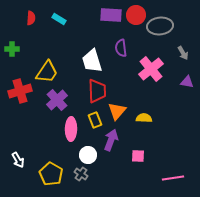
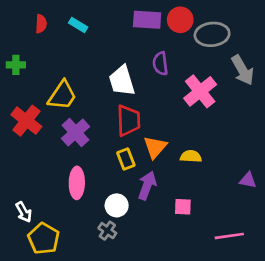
gray arrow: (183, 53) -> (243, 70), size x1.6
purple triangle: (187, 82) -> (248, 180), moved
red cross: (20, 91) -> (26, 121), turned -35
pink ellipse: (71, 129) -> (77, 183), moved
yellow pentagon: (51, 174) -> (44, 239), moved

